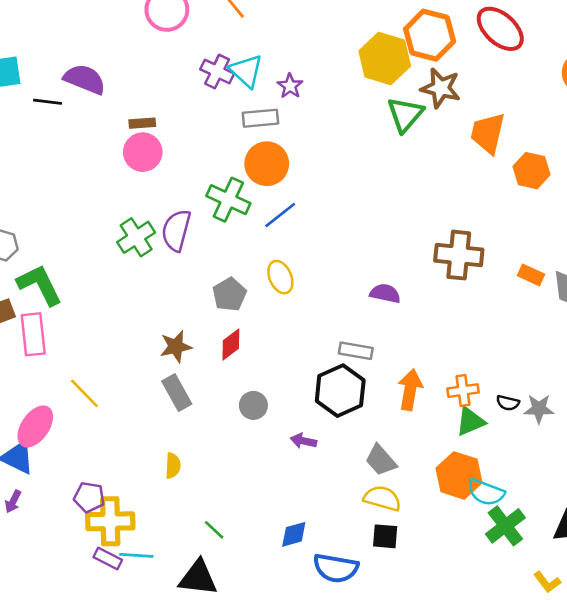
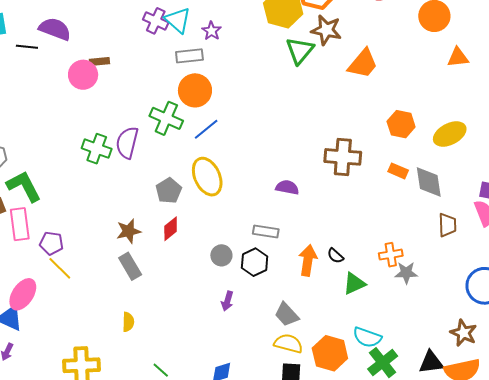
orange trapezoid: (488, 133) -> (363, 64), turned -152
pink circle: (143, 152) -> (83, 75), moved
orange hexagon: (531, 171) -> (401, 124), moved
green cross: (136, 237) -> (97, 149), turned -36
yellow ellipse: (280, 277) -> (207, 177), size x1.5
black hexagon: (340, 391) -> (255, 262), size x0.7
orange cross: (463, 391) -> (391, 255), moved
black semicircle: (508, 403) -> (335, 256), moved, turned 30
gray circle: (253, 405) -> (221, 255), moved
purple arrow: (303, 441) -> (227, 301), turned -84
orange hexagon: (459, 475) -> (330, 353), moved
purple pentagon: (89, 497) -> (51, 243), moved

